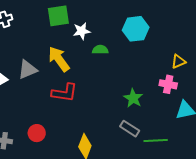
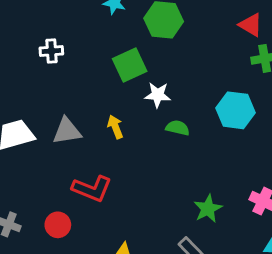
green square: (58, 16) -> (130, 65), turned -30
yellow arrow: (59, 59) -> (115, 127), size x0.6
red L-shape: (65, 93) -> (92, 189), moved

